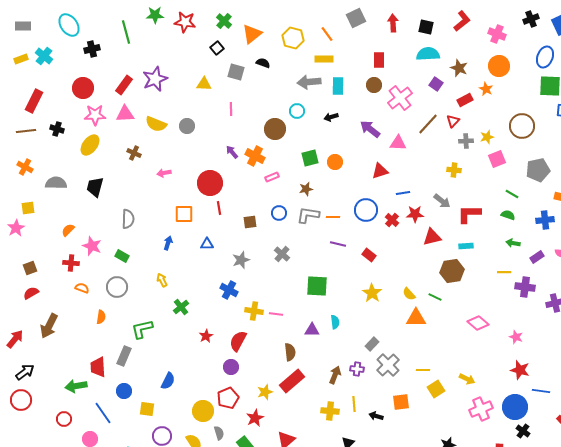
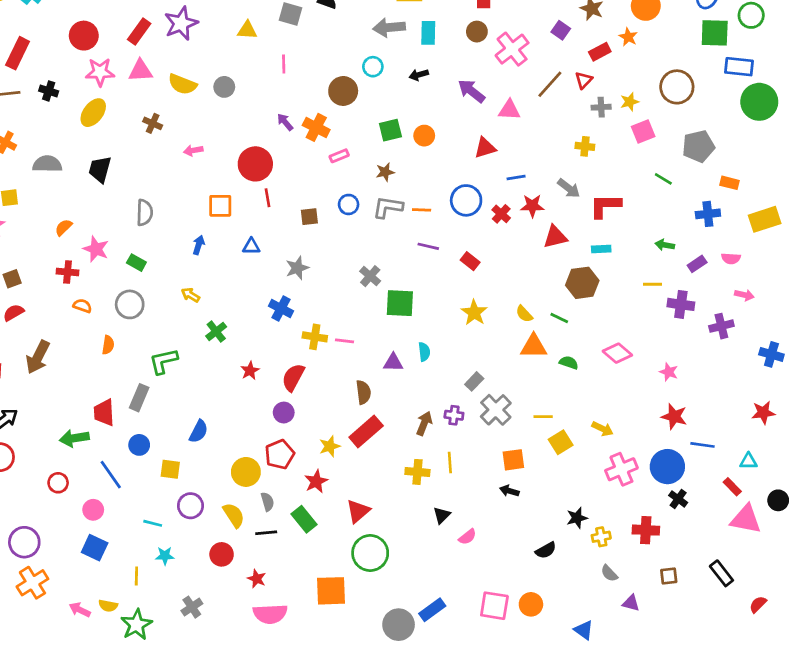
green semicircle: (508, 215) -> (569, 363), moved
gray cross: (282, 254) -> (370, 276), moved
yellow arrow: (162, 280) -> (190, 295), turned -32
black arrow: (376, 416) -> (509, 491), moved

